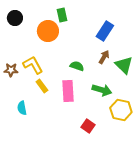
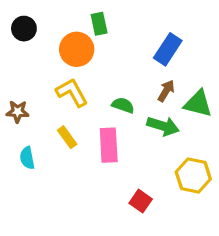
yellow L-shape: (33, 65) -> (72, 92), moved
green triangle: (124, 65) -> (198, 104), turned -30
green arrow: (102, 90) -> (163, 126), moved
cyan semicircle: (22, 108) -> (27, 158), moved

